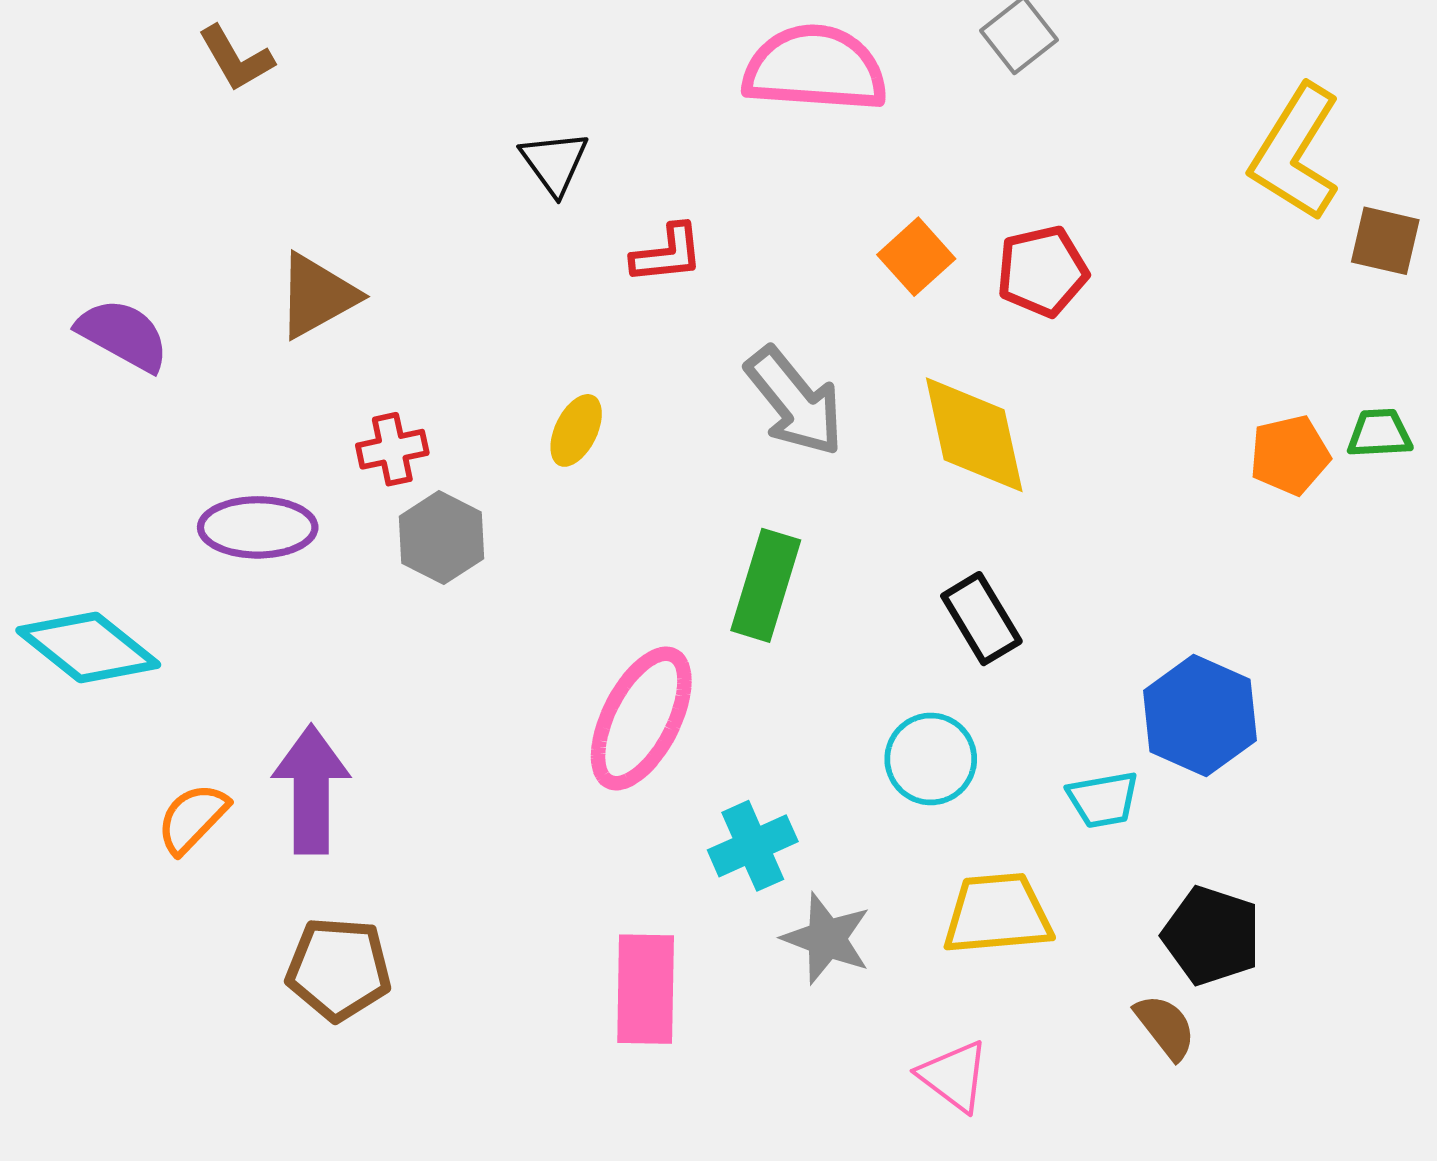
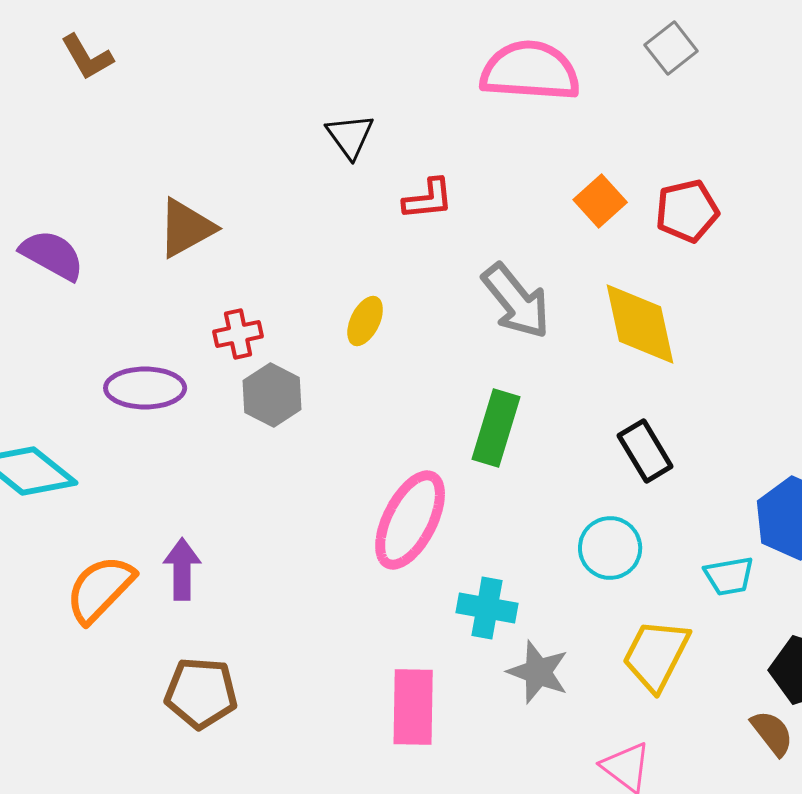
brown L-shape: (236, 58) -> (87, 57), moved
purple arrow: (311, 789) -> (182, 569), size x0.7
orange semicircle: (193, 818) -> (100, 589), size x1.4
cyan cross: (753, 846) -> (487, 608), turned 34
yellow trapezoid: (997, 914) -> (656, 655), turned -58

